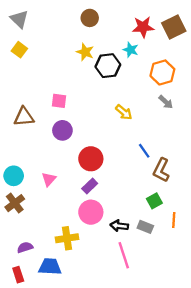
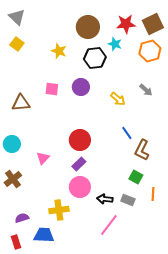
brown circle: (90, 18) -> (88, 27), moved, size x1.5
yellow star: (85, 52) -> (59, 51), moved
orange hexagon: (162, 72) -> (150, 51), moved
yellow arrow: (124, 112) -> (118, 99), moved
purple circle: (62, 130) -> (81, 87), moved
cyan circle: (14, 176) -> (12, 144), moved
green square: (154, 201) -> (136, 177), turned -32
pink line: (124, 255) -> (109, 225), turned 55

